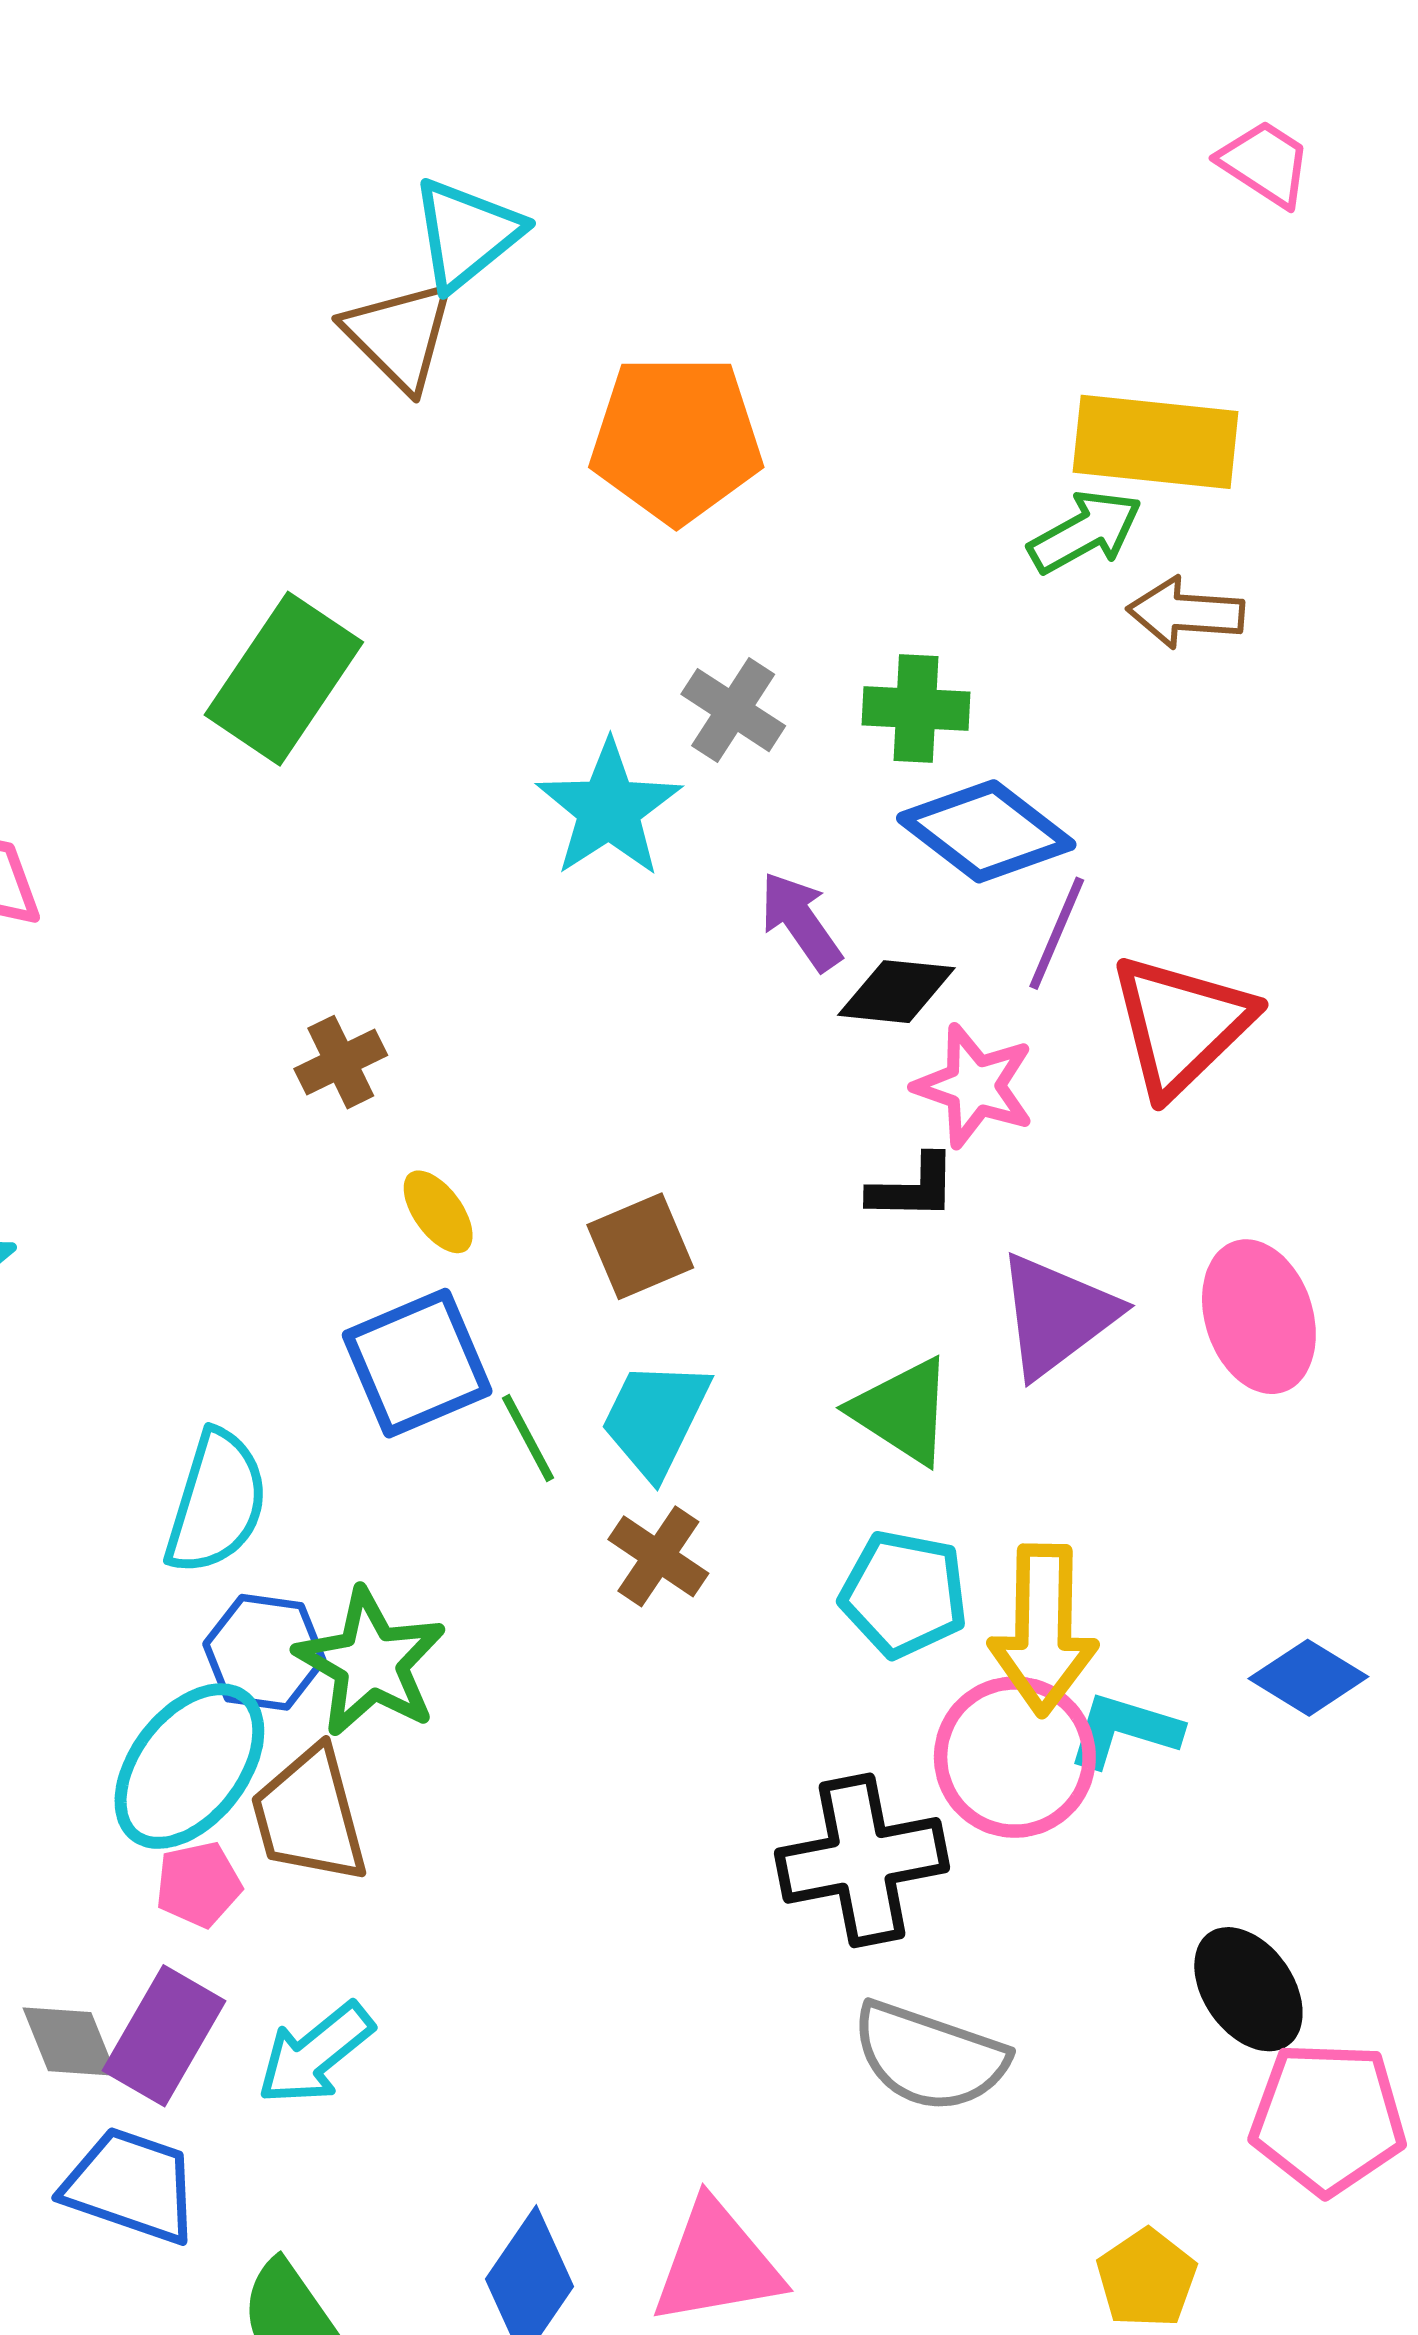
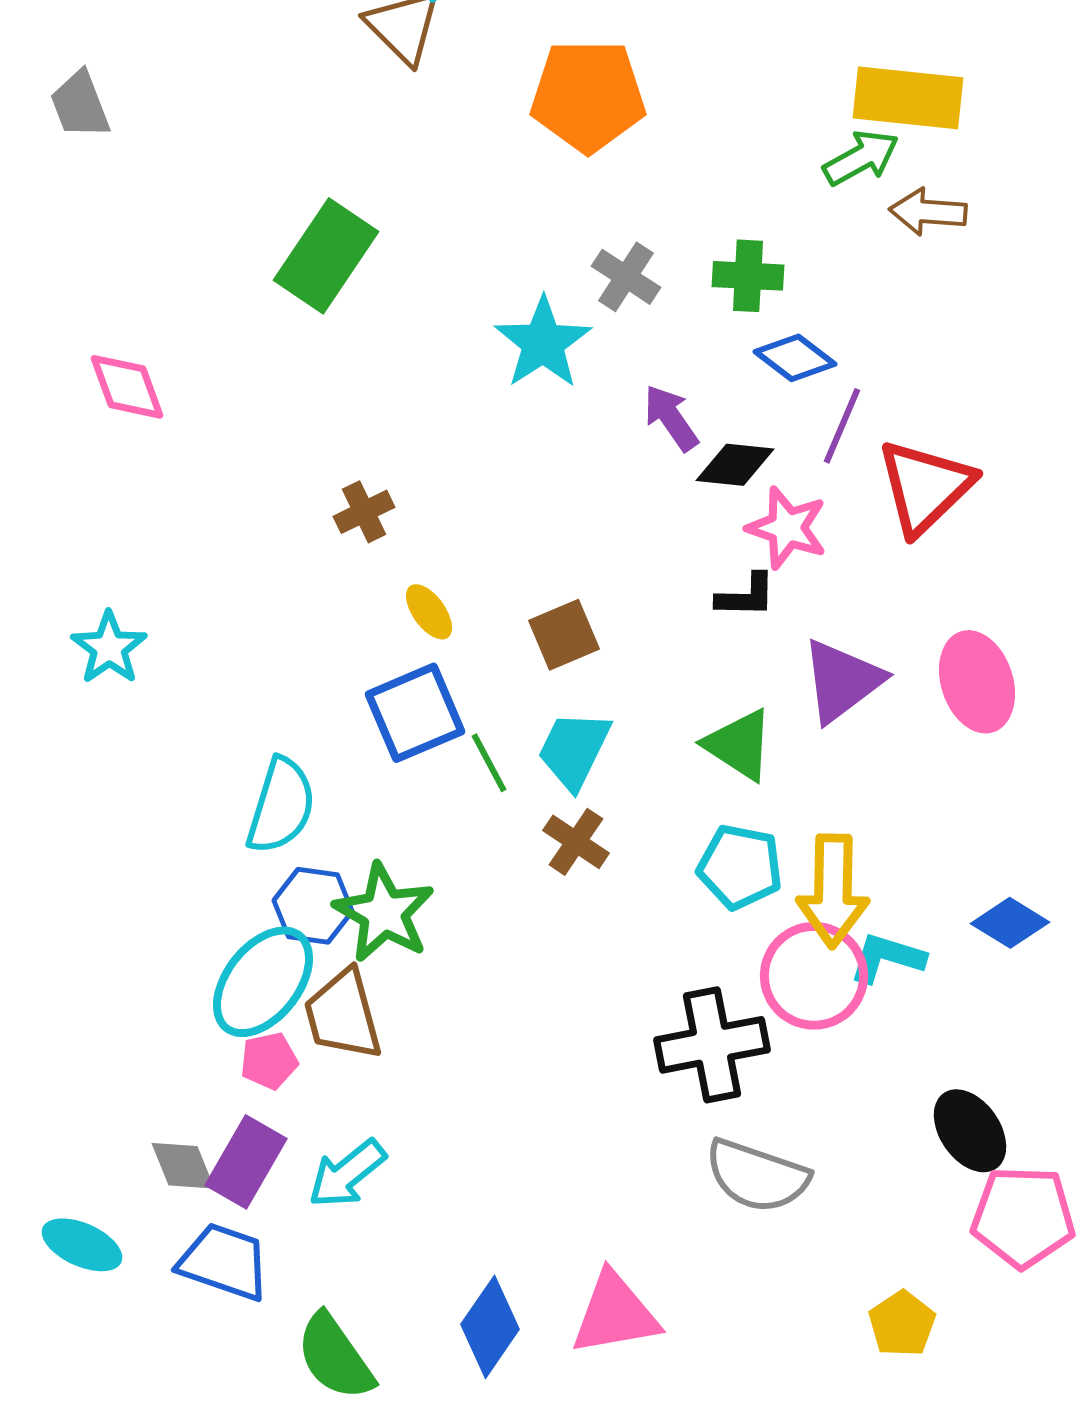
blue diamond: (986, 831) -> (795, 358), size x0.7

